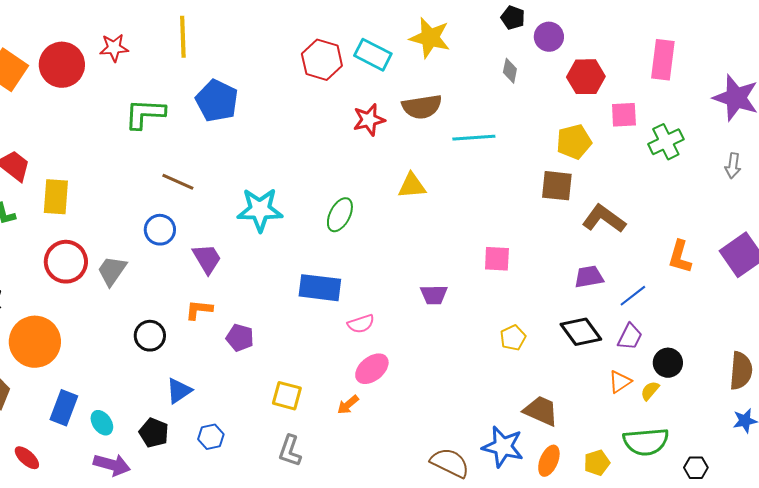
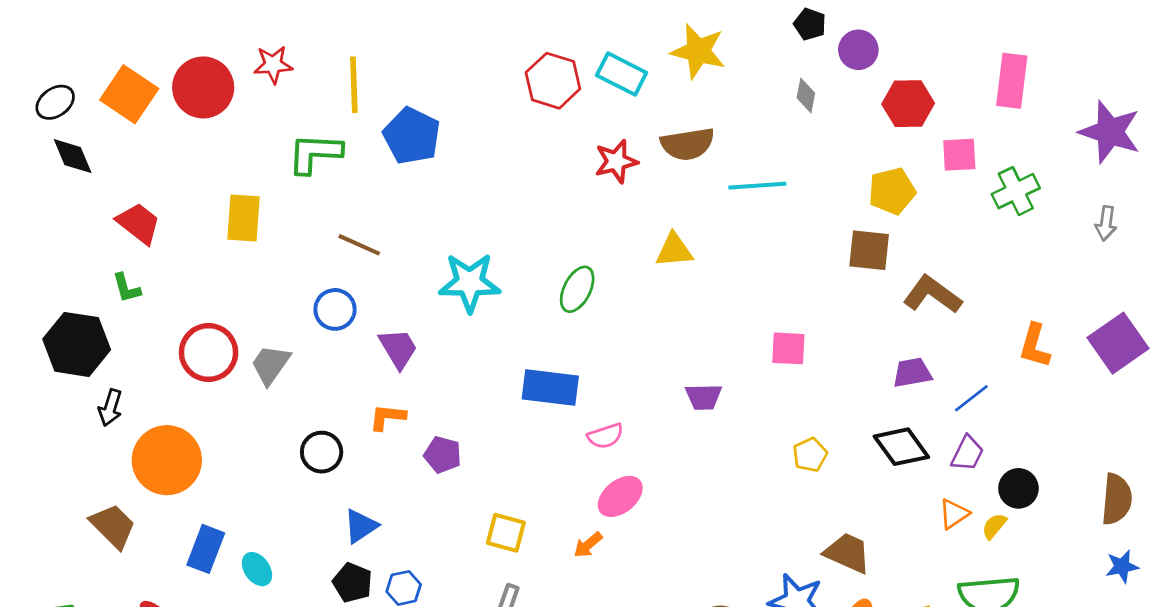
yellow line: (183, 37) -> (354, 85), moved
yellow rectangle: (56, 197) -> (244, 218), moved
black pentagon: (154, 433) -> (352, 583), moved

